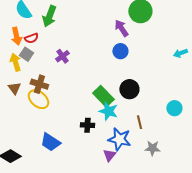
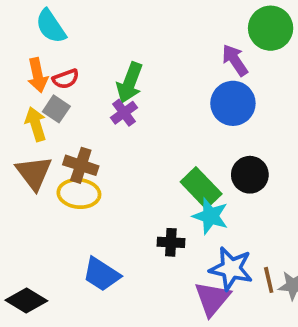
green arrow: (49, 16) -> (130, 83), moved
blue circle: (120, 51) -> (233, 103), size x1.5
brown triangle: (14, 88) -> (34, 173), size x1.5
yellow ellipse: (38, 99) -> (79, 194), turned -35
brown line: (139, 122) -> (269, 280), moved
purple triangle: (109, 155) -> (212, 299), size x1.5

